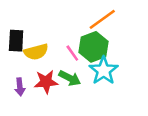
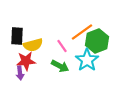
orange line: (102, 19) -> (82, 32), moved
green hexagon: (94, 47) -> (97, 41), moved
red star: (46, 82) -> (26, 61), moved

